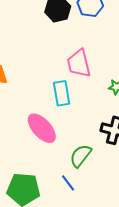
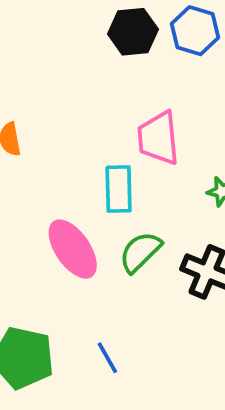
green semicircle: (81, 156) -> (140, 252), moved

